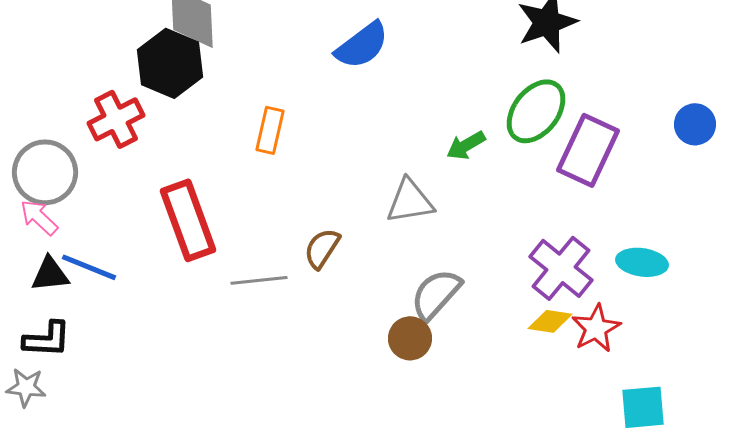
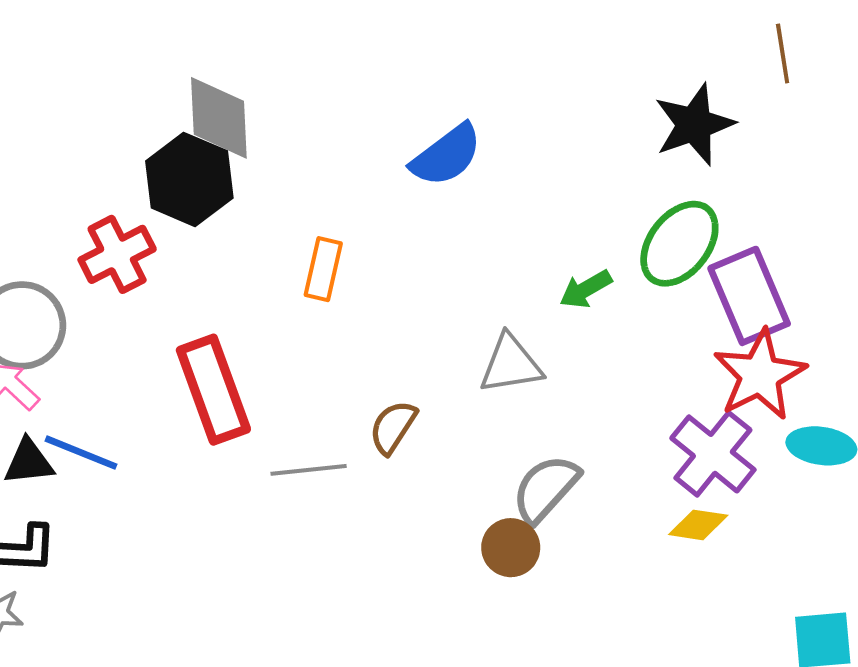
purple rectangle: (588, 150) -> (749, 296), turned -48
red star: (596, 328) -> (760, 375), moved, size x1.4

